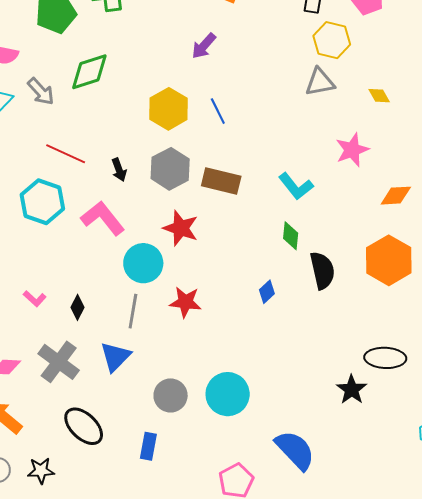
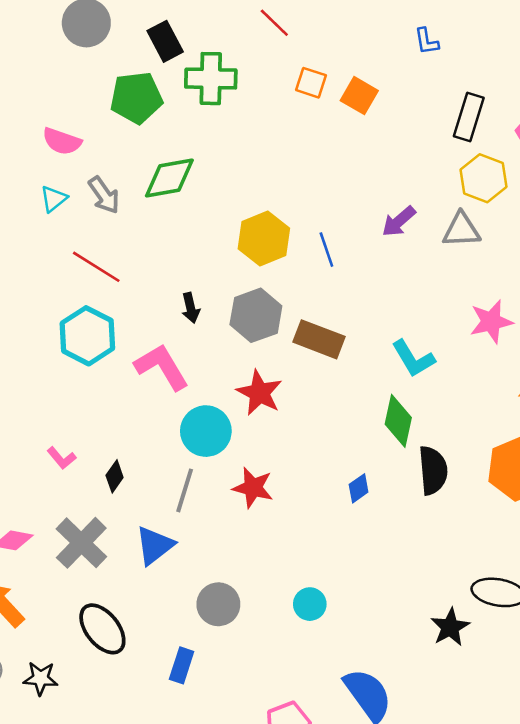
purple arrow: (204, 46) -> (399, 221), moved
red line: (66, 154) -> (96, 267), moved
green diamond: (291, 236) -> (398, 421), size x1.4
cyan circle: (228, 394) -> (310, 604), moved, size x0.6

